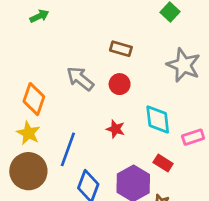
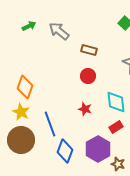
gray arrow: (80, 79) -> (59, 31), moved
blue line: (68, 149) -> (50, 124), turned -40
red rectangle: (163, 163) -> (116, 127), moved, turned -64

